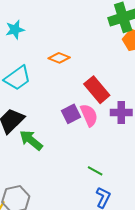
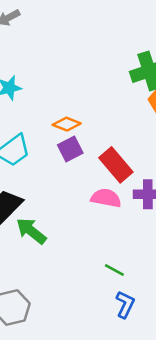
purple square: (71, 114) -> (70, 149), moved
pink semicircle: (89, 115) -> (106, 198), turned -55

